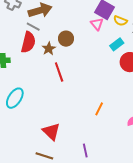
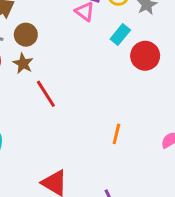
brown circle: (66, 39) -> (26, 35), moved

